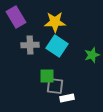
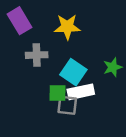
cyan square: (57, 46) -> (73, 72), moved
white rectangle: (67, 98) -> (81, 92), moved, size x1.5

